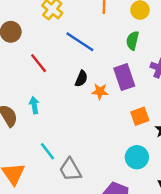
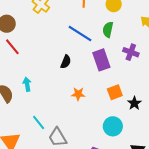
blue line: (80, 42) -> (80, 34), moved
red line: (39, 63) -> (12, 47), moved
orange star: (100, 91) -> (78, 94), moved

